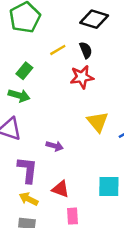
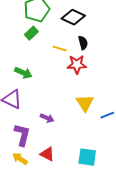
black diamond: (94, 19) -> (73, 17), moved
yellow line: (58, 50) -> (60, 49), moved, turned 40
green rectangle: (24, 71) -> (31, 33), moved

